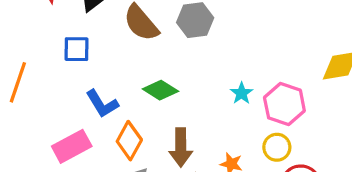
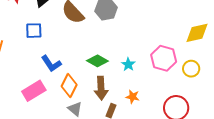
green diamond: (160, 90) -> (97, 61), moved
cyan star: (242, 93) -> (128, 64), moved
yellow circle: (277, 147) -> (191, 69), moved

